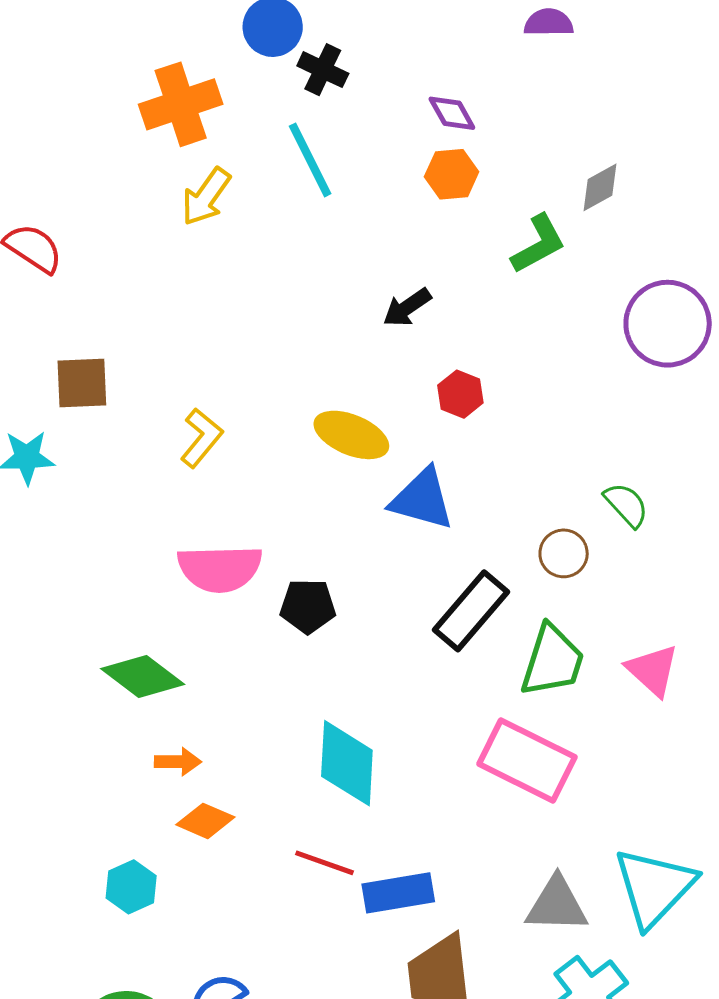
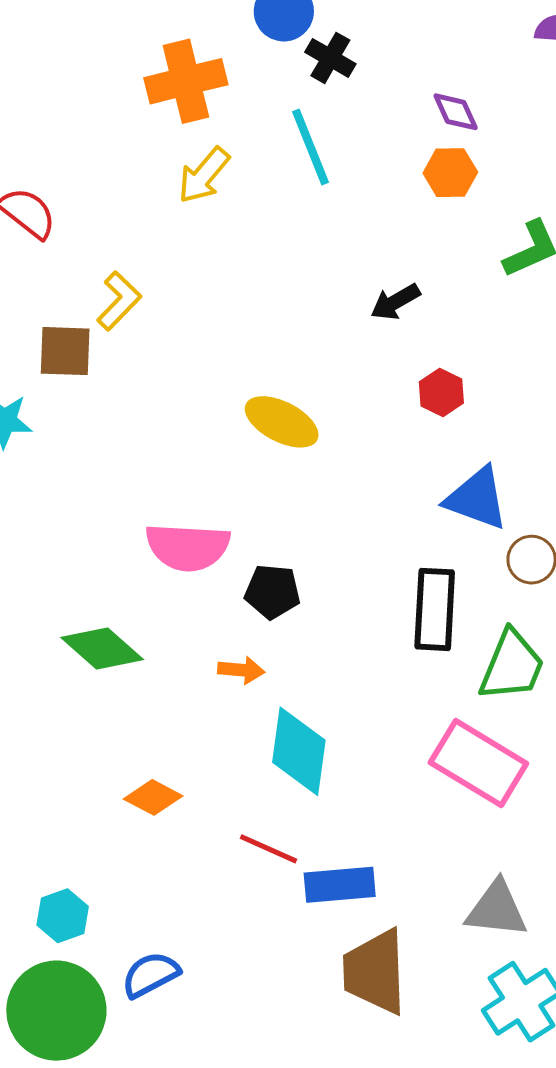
yellow ellipse: (351, 435) -> (282, 422), moved
yellow L-shape: (201, 438) -> (119, 301), moved
blue triangle: (422, 499) -> (477, 499), moved
black rectangle: (471, 611) -> (435, 609), turned -42
orange arrow: (178, 762) -> (241, 670), moved
cyan hexagon: (131, 887) -> (63, 916), moved

